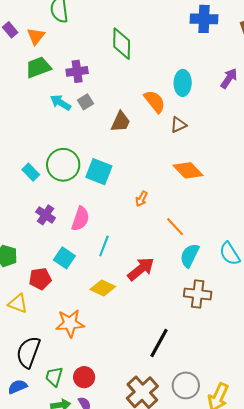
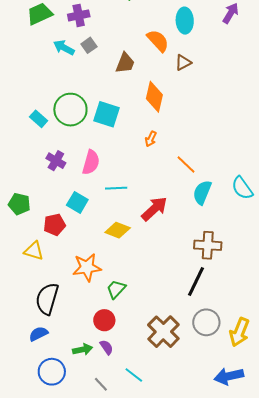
orange diamond: (188, 170) -> (154, 97), moved, turned 60
cyan line: (104, 246) -> (116, 188), turned 70
brown cross: (198, 294) -> (208, 245), moved
black line: (159, 343) -> (196, 281), moved
green trapezoid: (54, 377) -> (116, 289), moved, turned 30

